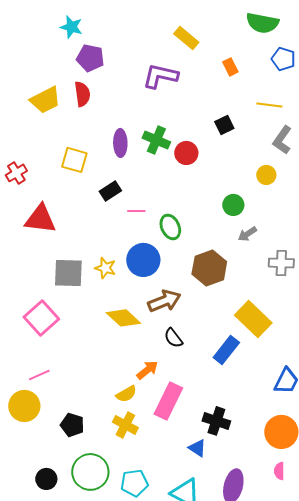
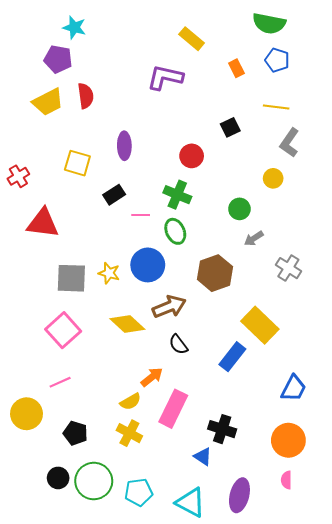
purple pentagon: (90, 58) -> (58, 59), moved
blue pentagon: (283, 59) -> (277, 60), moved
green cross: (156, 140) -> (177, 195), moved
gray cross: (281, 263) -> (288, 268), turned 30
pink square: (41, 318) -> (63, 330), moved
pink line: (39, 375) -> (60, 382), moved
black circle: (46, 479) -> (58, 478), moved

